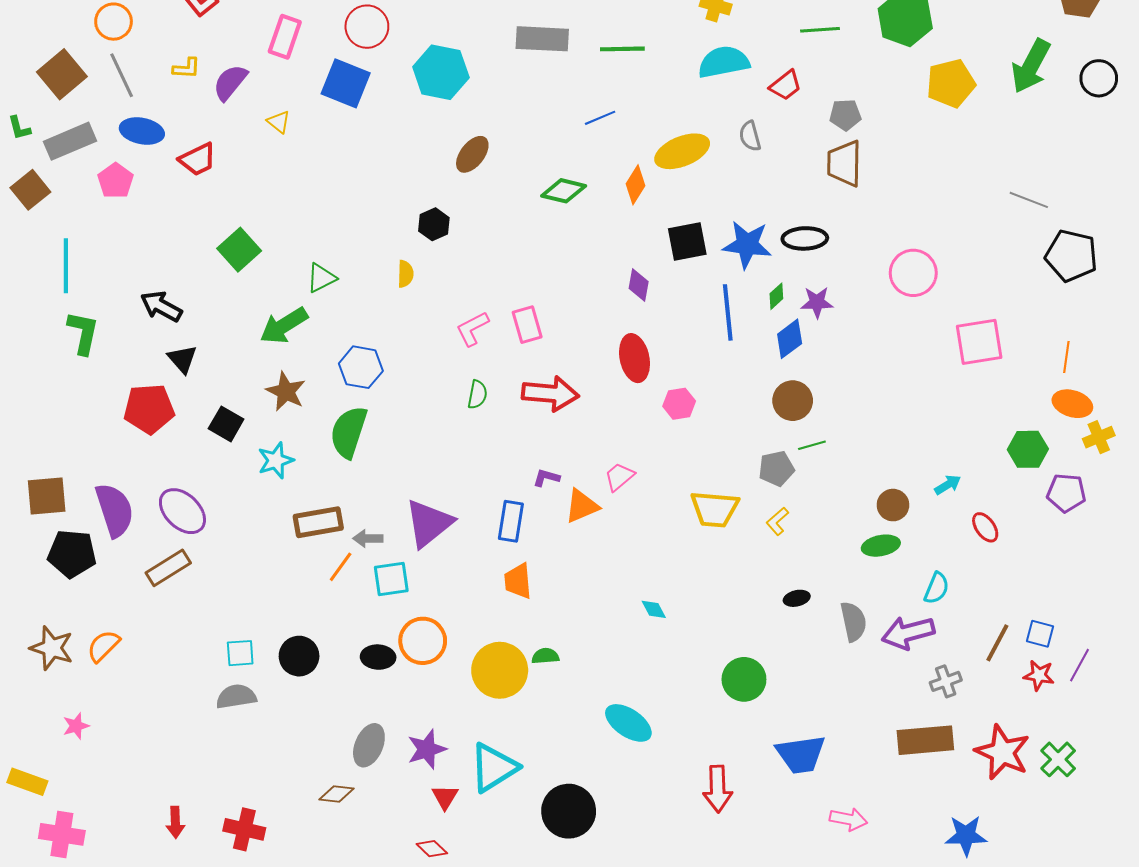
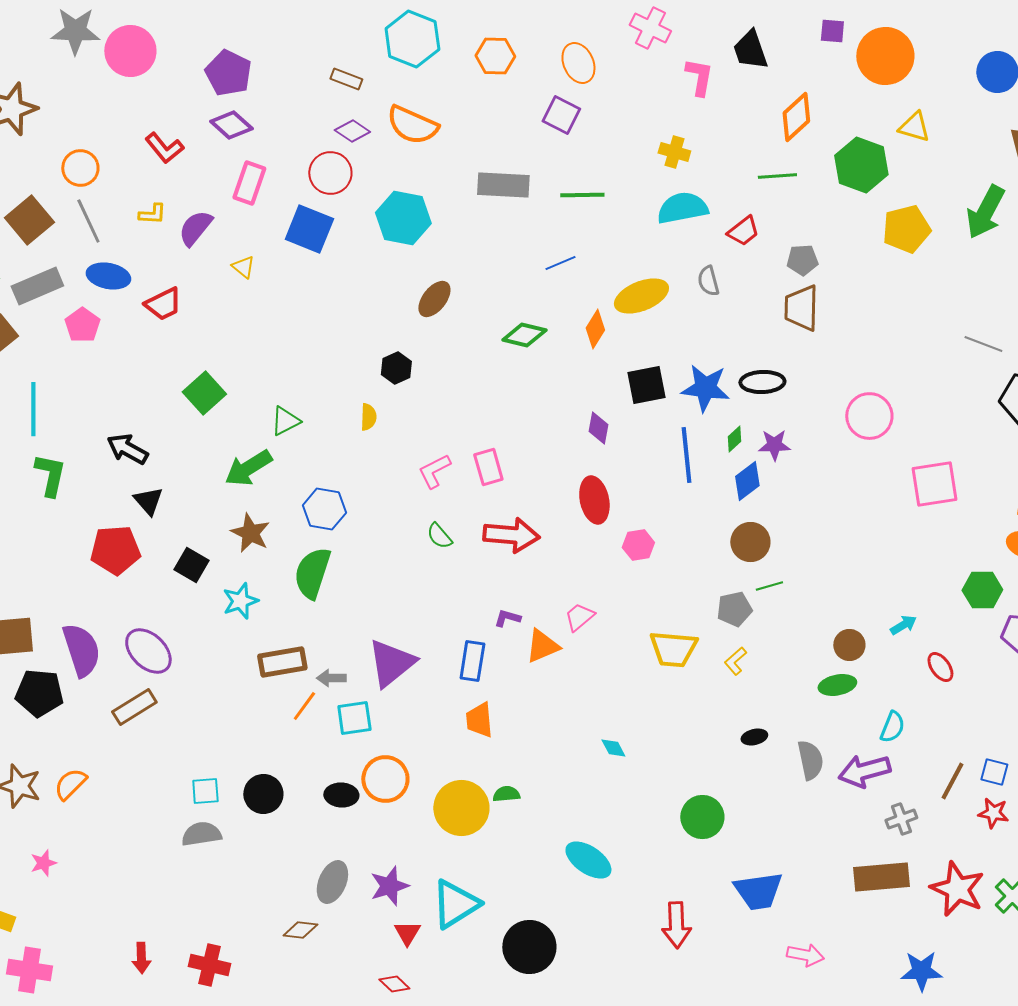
green semicircle: (477, 395) -> (439, 536), turned 128

